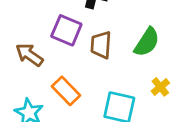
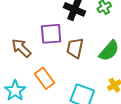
purple square: (66, 30) -> (51, 34), turned -35

